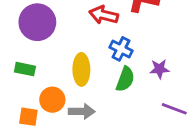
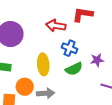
green semicircle: (125, 79) -> (74, 69), turned 48

